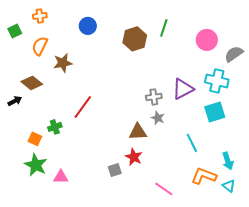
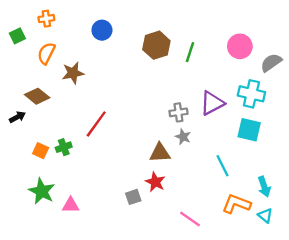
green line: (164, 28) -> (190, 52), moved
cyan square: (215, 112) -> (249, 130), turned 30
orange square: (35, 139) -> (41, 151), moved

